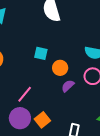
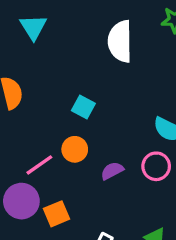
orange circle: (60, 68) -> (75, 149), moved

